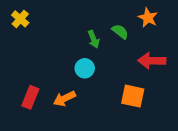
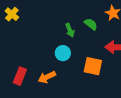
orange square: (133, 96) -> (93, 66), moved

